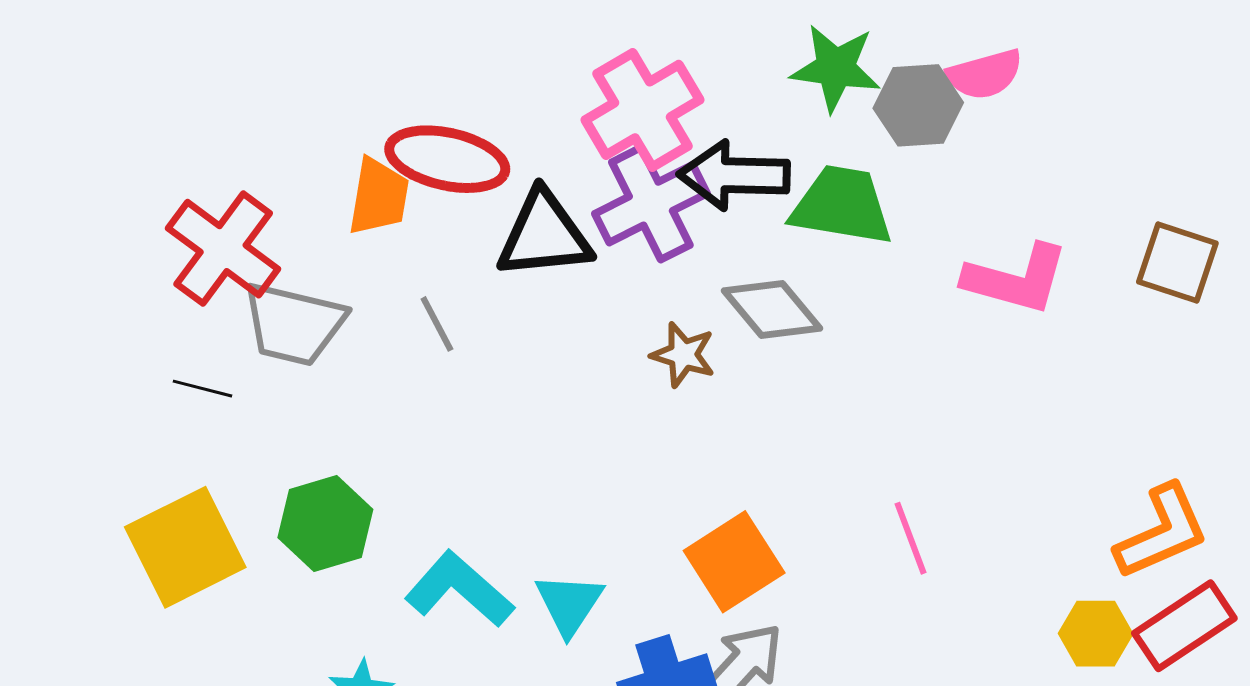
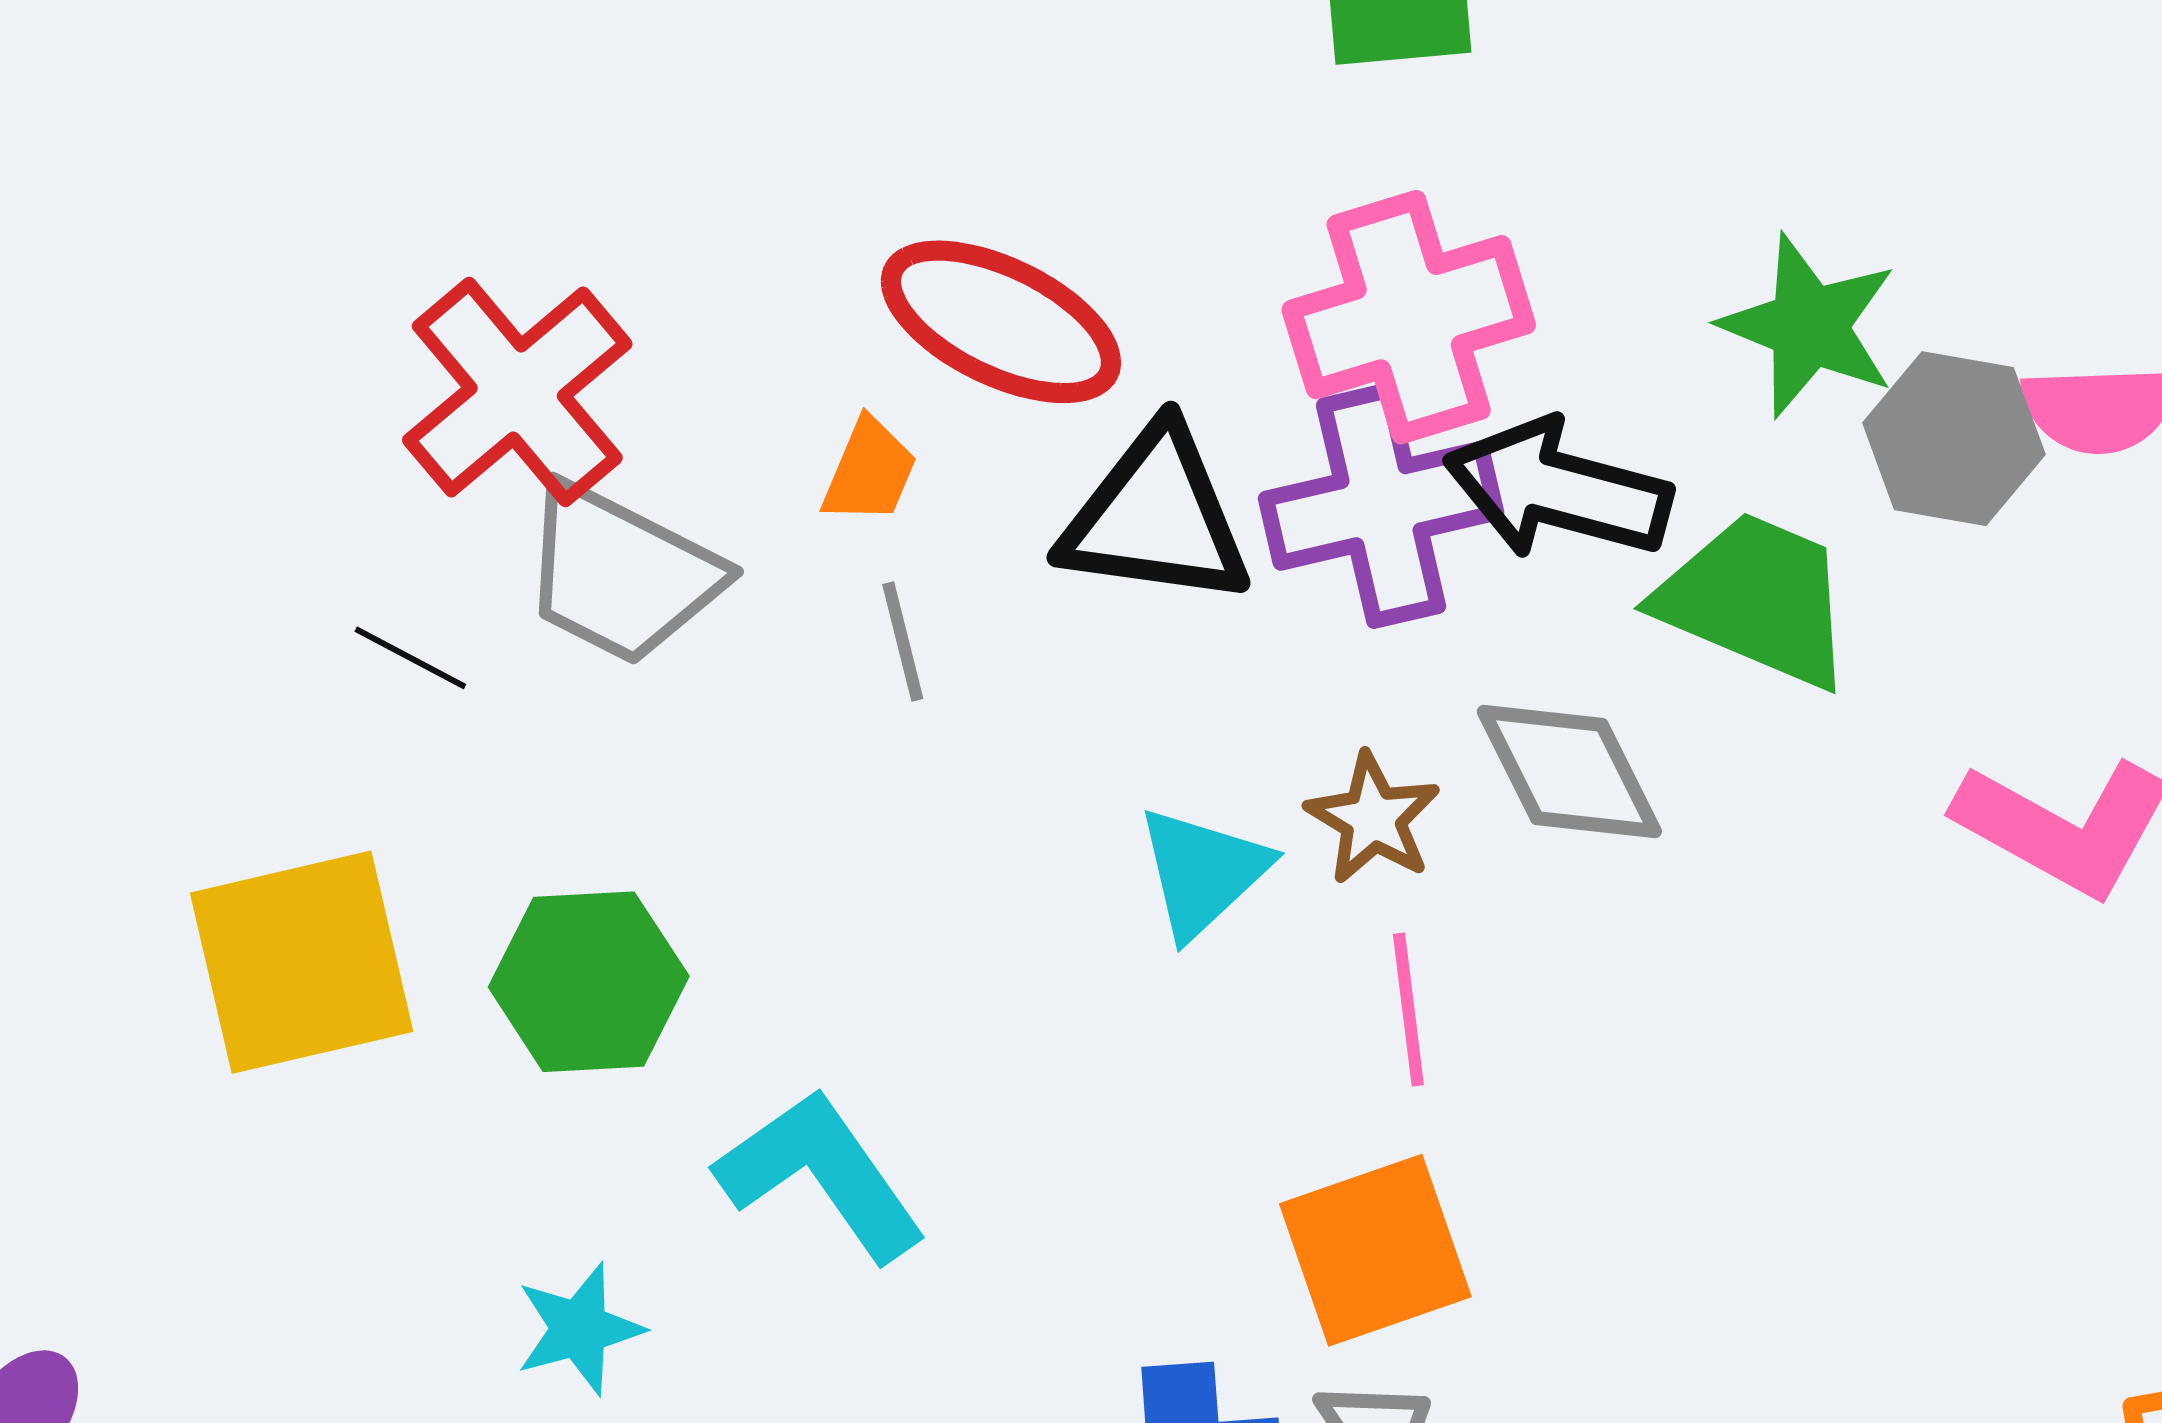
orange trapezoid: (379, 197) -> (869, 471), moved, size x0.7
pink line: (910, 538) -> (1408, 1009), moved
cyan triangle: (569, 604) -> (1203, 872), moved

